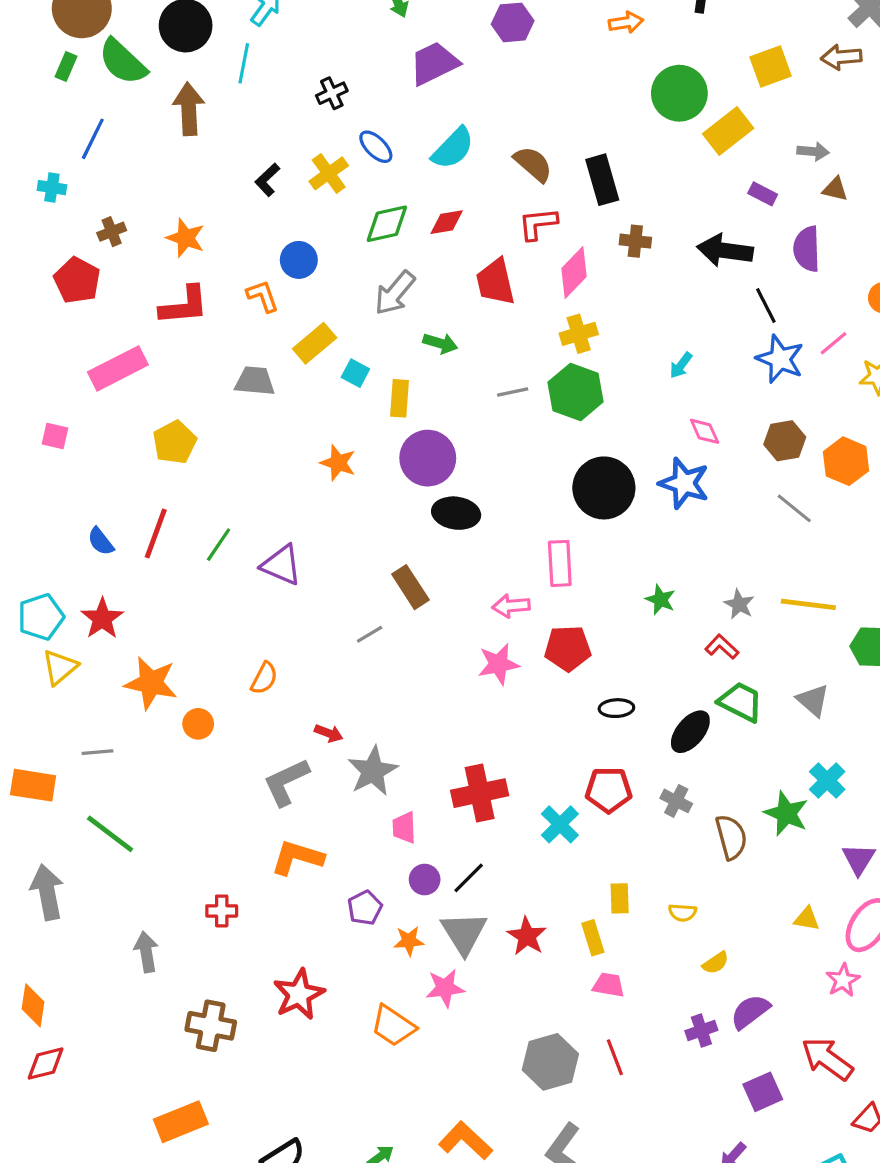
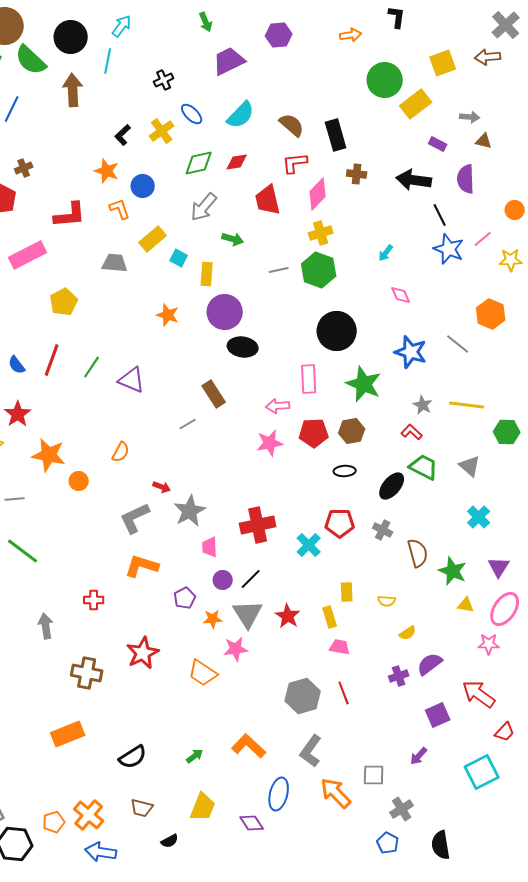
orange star: (186, 238) -> (107, 171), moved
brown hexagon: (785, 441) -> (352, 431), moved
blue star: (684, 483) -> (411, 352), moved
green star: (660, 600) -> (364, 384), moved, size x1.8
green star: (786, 813) -> (453, 571), moved
pink star: (843, 980) -> (489, 644), turned 30

